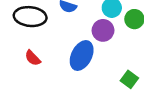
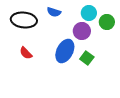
green square: (129, 79) -> (87, 58), moved

